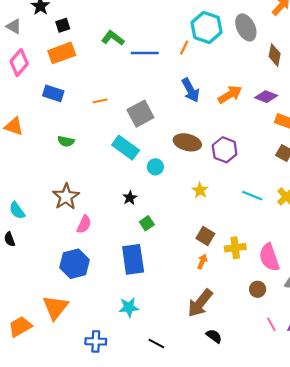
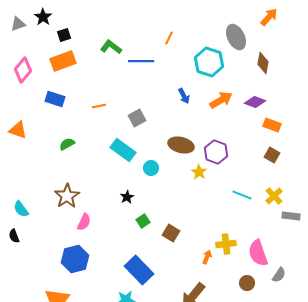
gray triangle: (14, 26) -> (18, 24), moved, turned -49
cyan hexagon: (206, 27) -> (209, 62), moved
orange line: (184, 48) -> (169, 38), moved
blue arrow: (191, 90) -> (184, 96), size x0.7
gray square: (140, 114) -> (137, 118), size x0.7
green semicircle: (66, 141) -> (67, 144), turned 140
yellow star: (200, 190) -> (199, 172), moved
brown square: (205, 236) -> (171, 233), moved
blue rectangle: (133, 259) -> (139, 270), moved, turned -36
orange arrow: (202, 262) -> (207, 257), moved

